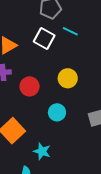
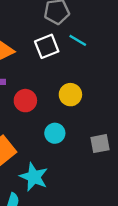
white square: (44, 39) -> (47, 46), turned 35
cyan star: (42, 151) -> (34, 177), size x1.4

